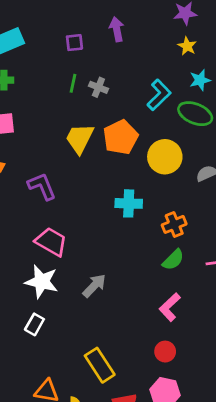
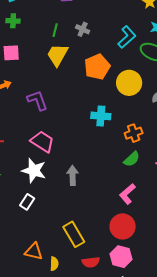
green line: (73, 83) -> (55, 30), moved
yellow trapezoid: (80, 138) -> (57, 55), moved
gray arrow: (94, 286) -> (73, 175), turned -48
red circle: (165, 352) -> (123, 226), size x1.6

